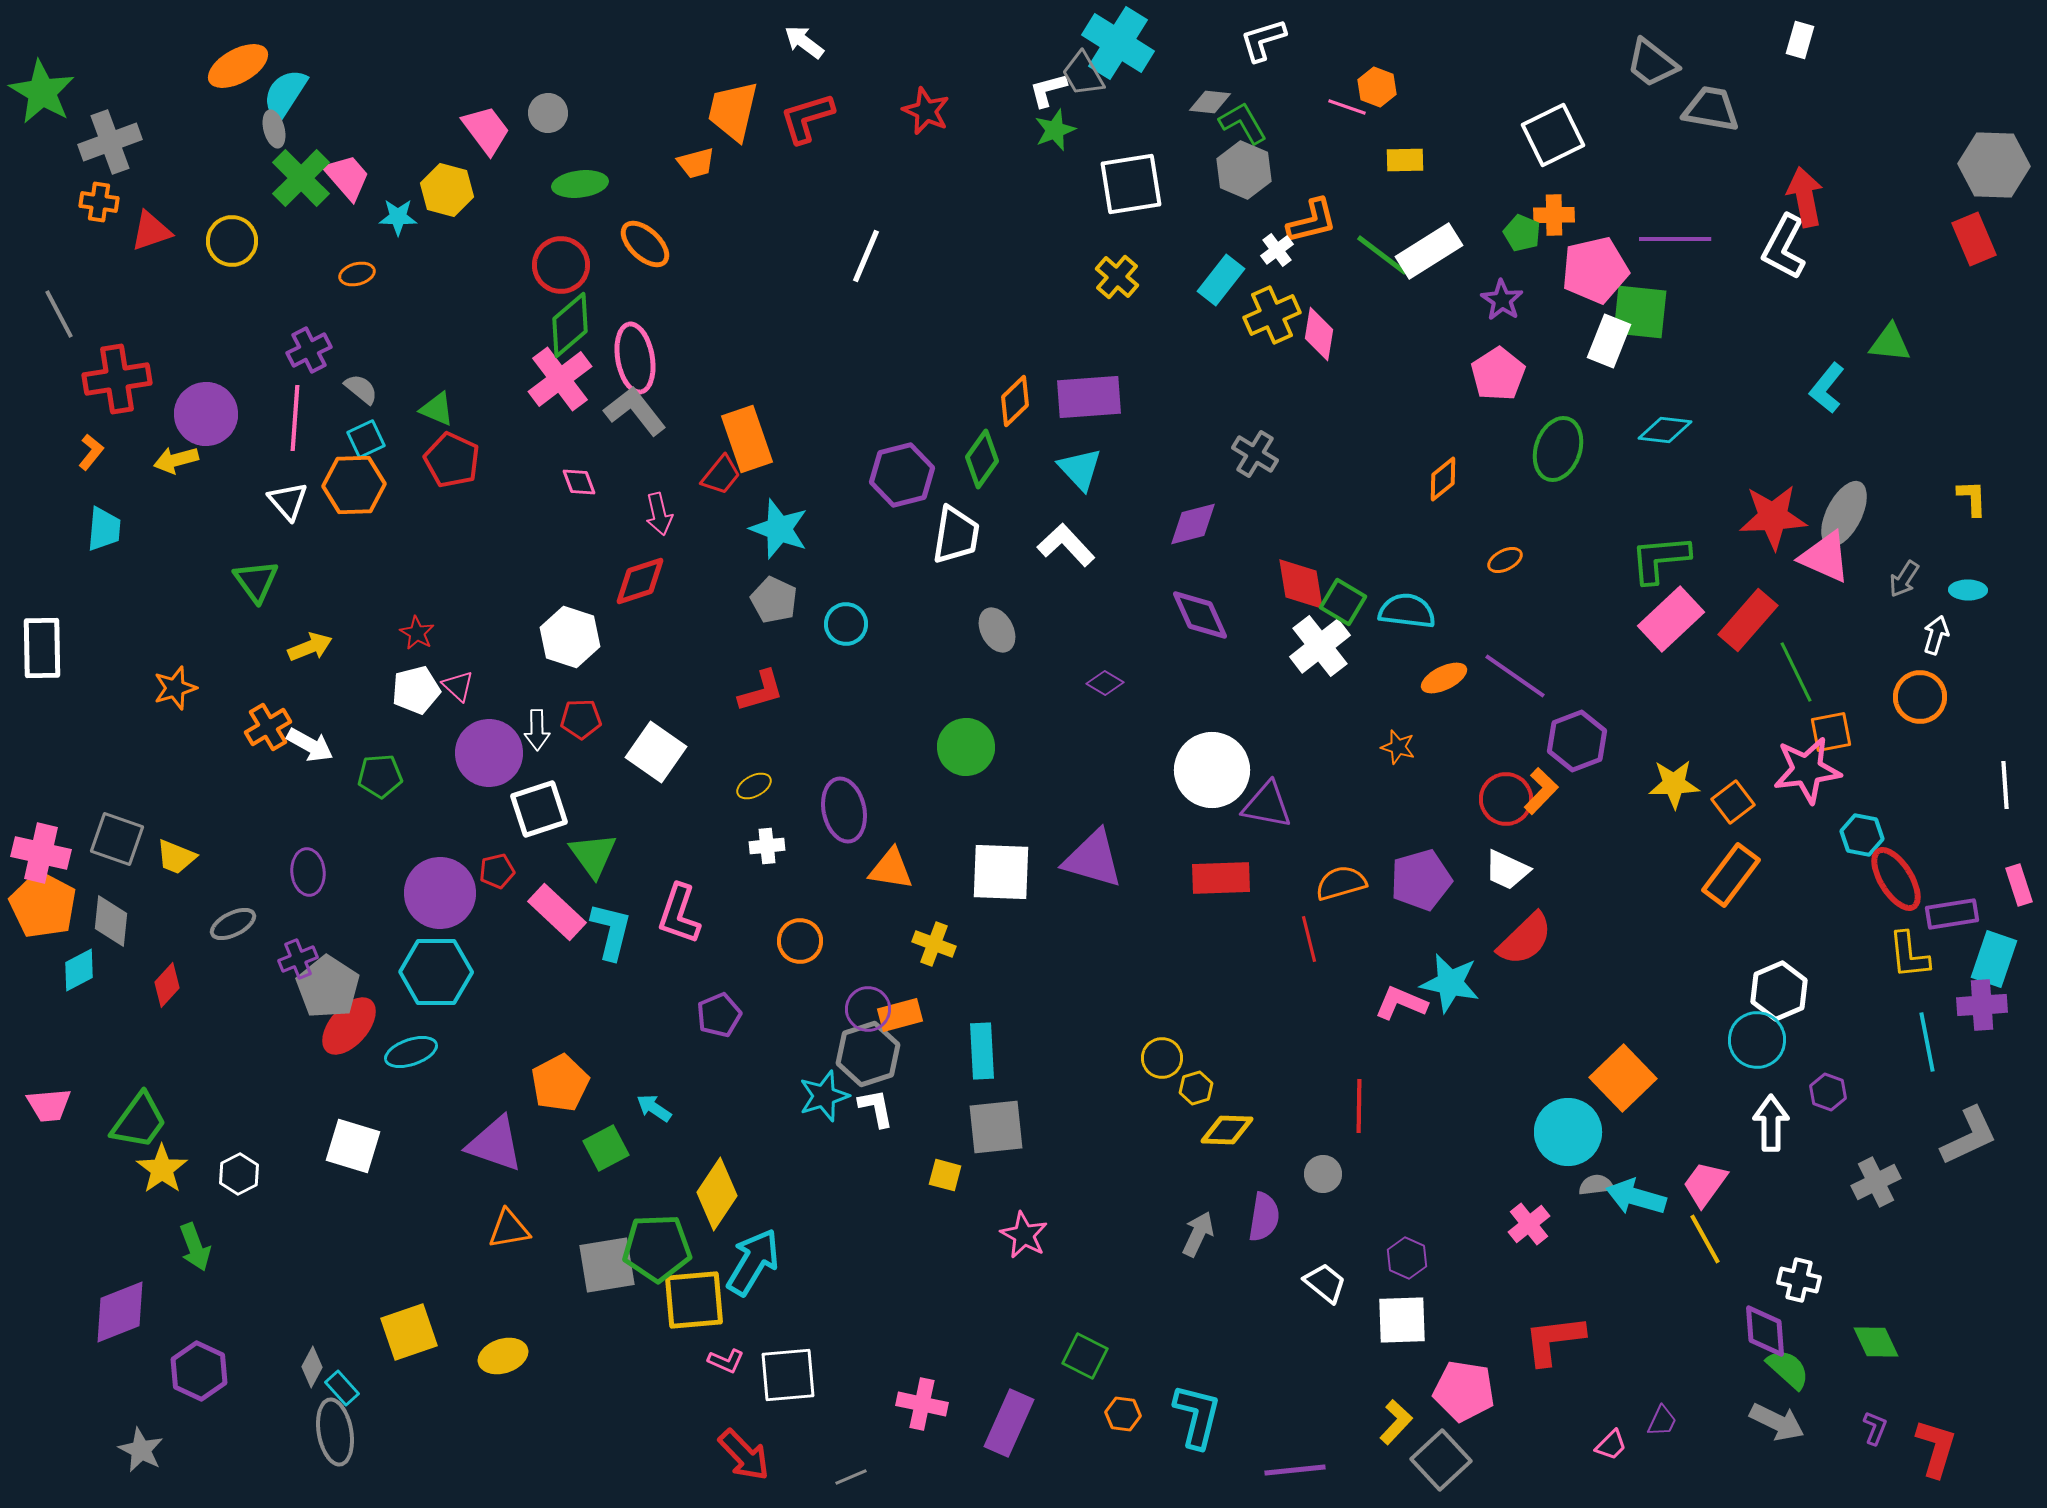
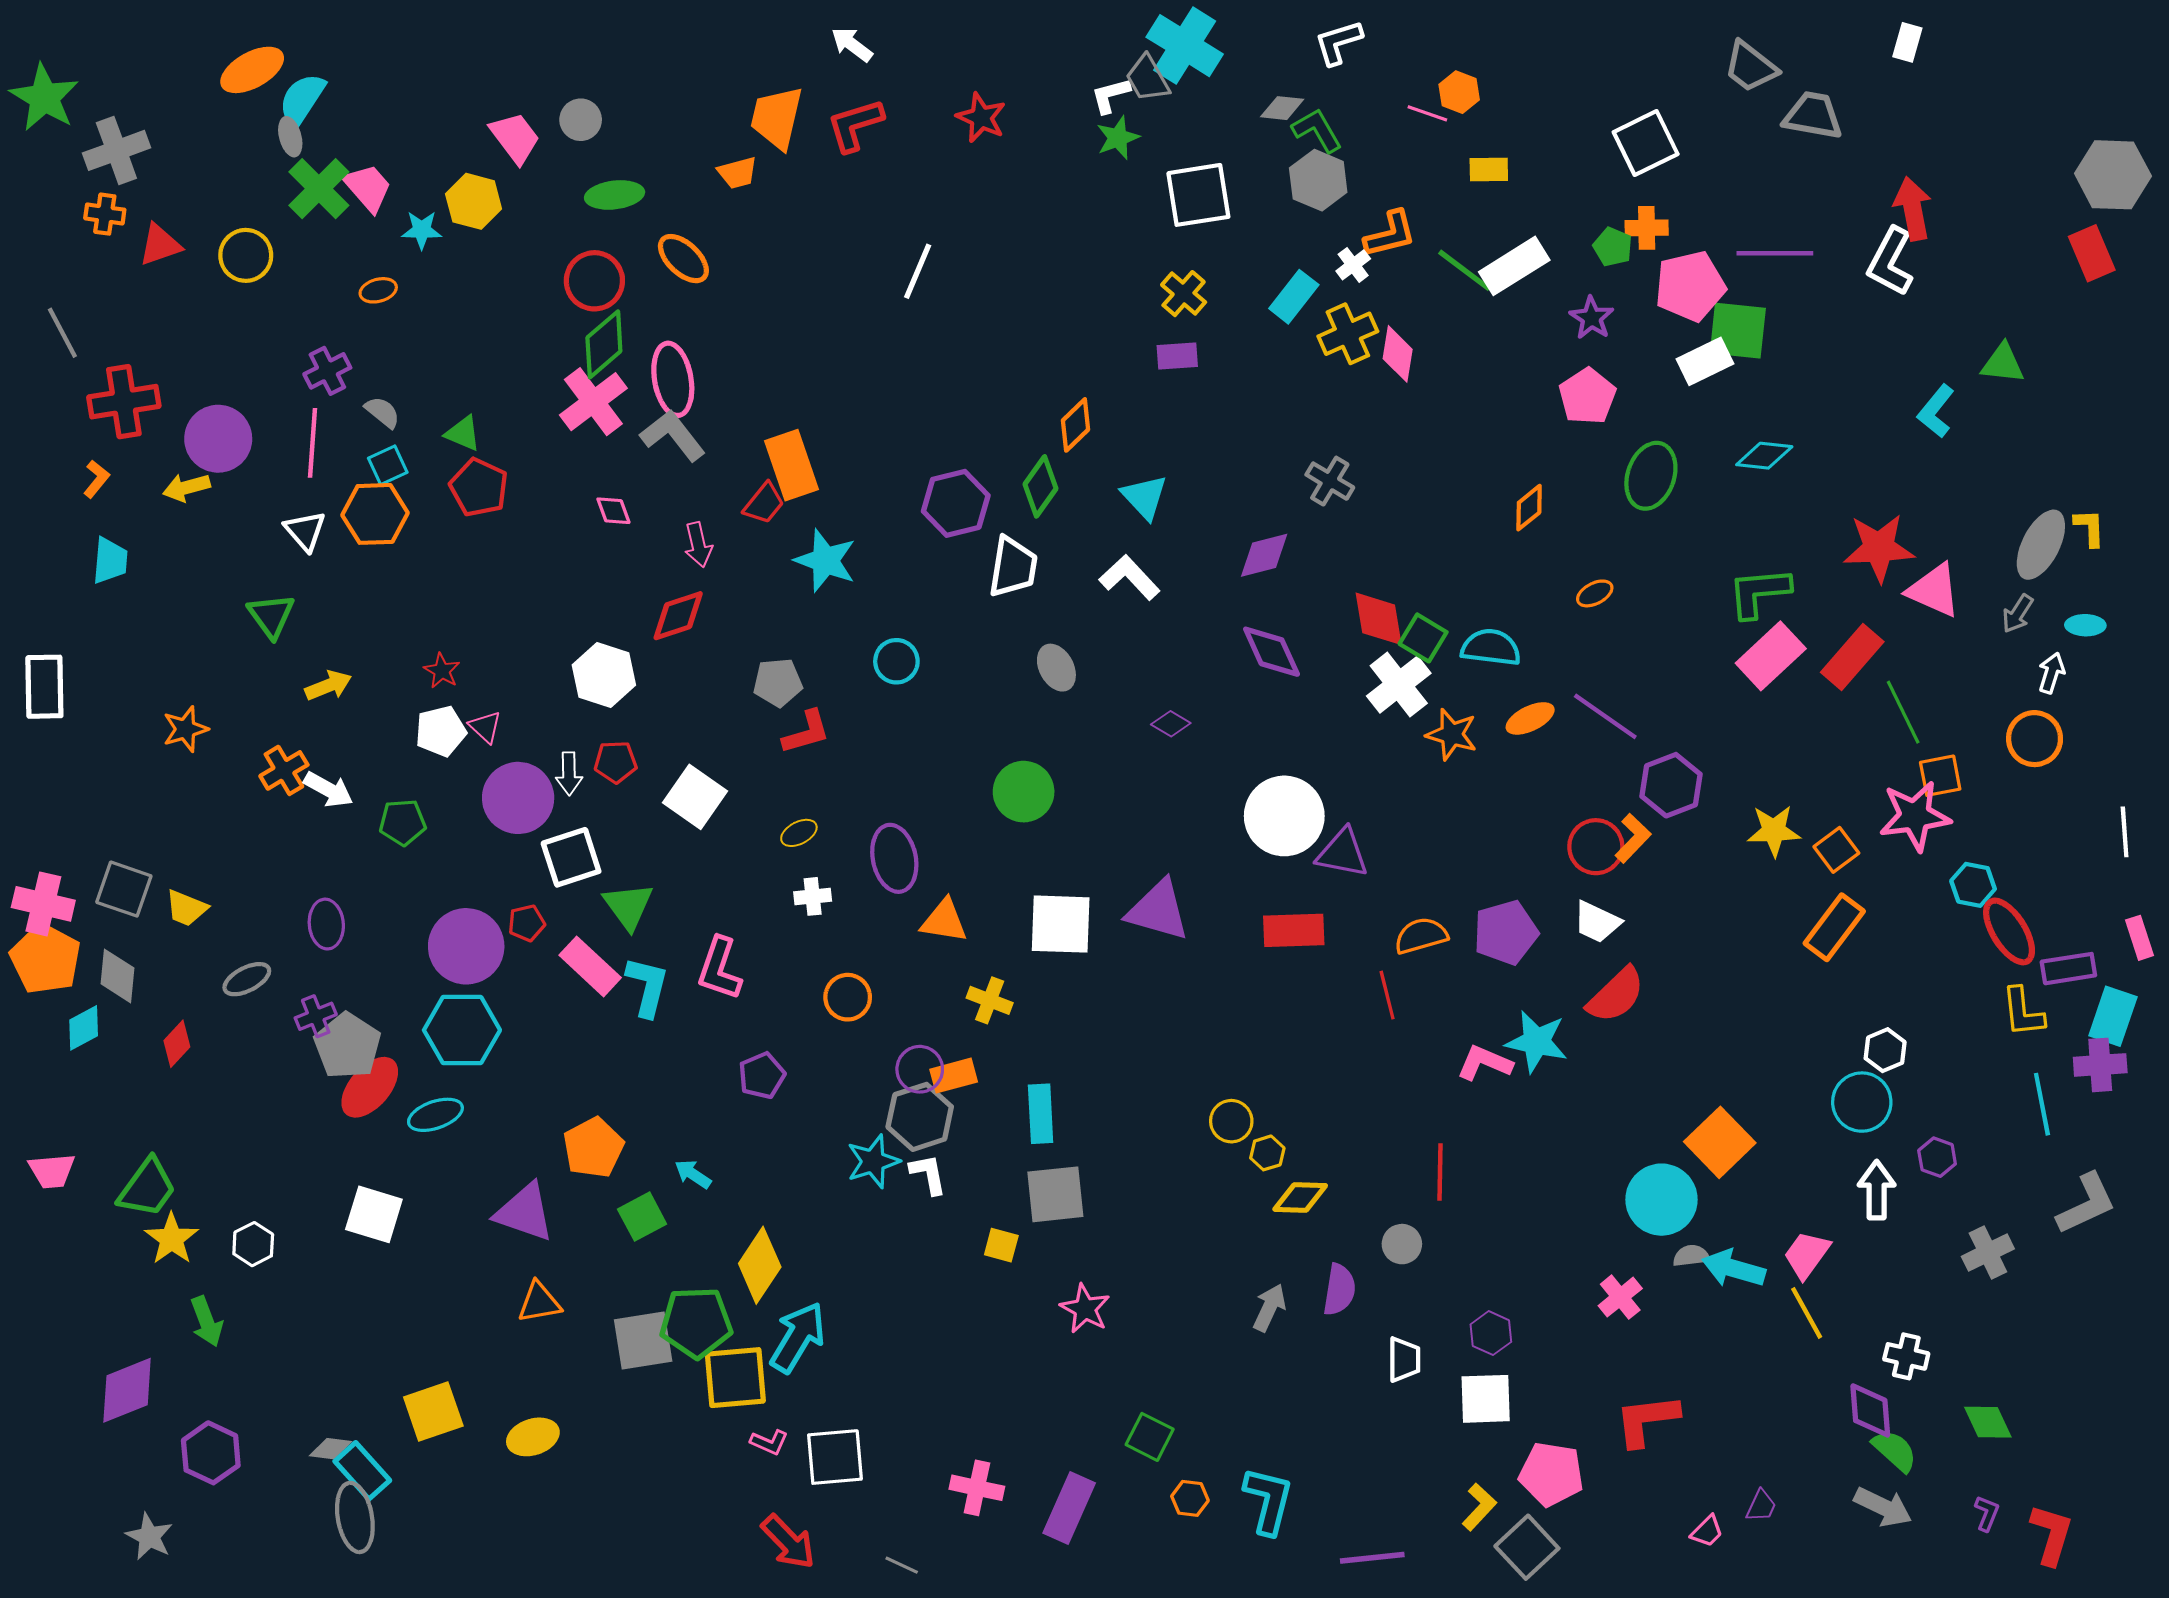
white rectangle: (1609, 341) -> (1705, 361), turned 42
purple rectangle: (1089, 397) -> (1177, 356), moved, size x0.6
gray ellipse: (1844, 514) -> (2041, 545), moved
gray pentagon: (774, 600) -> (778, 682), moved, turned -30
orange star: (1398, 747) -> (1452, 734), moved, size x1.4
white hexagon: (1779, 991) -> (1885, 1050), size x0.7
white trapezoid: (1325, 1283) -> (1404, 1360), turned 51
gray diamond: (312, 1367) -> (331, 1449), turned 69
cyan rectangle: (342, 1388) -> (362, 1471), size x1.6
gray line: (851, 1477) -> (902, 1565), turned 48

